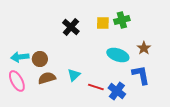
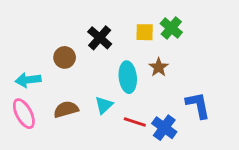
green cross: (122, 20) -> (171, 28), turned -35
brown star: (144, 48) -> (159, 67), moved
cyan ellipse: (118, 55) -> (128, 77), moved, turned 65
brown circle: (40, 59) -> (65, 57), moved

